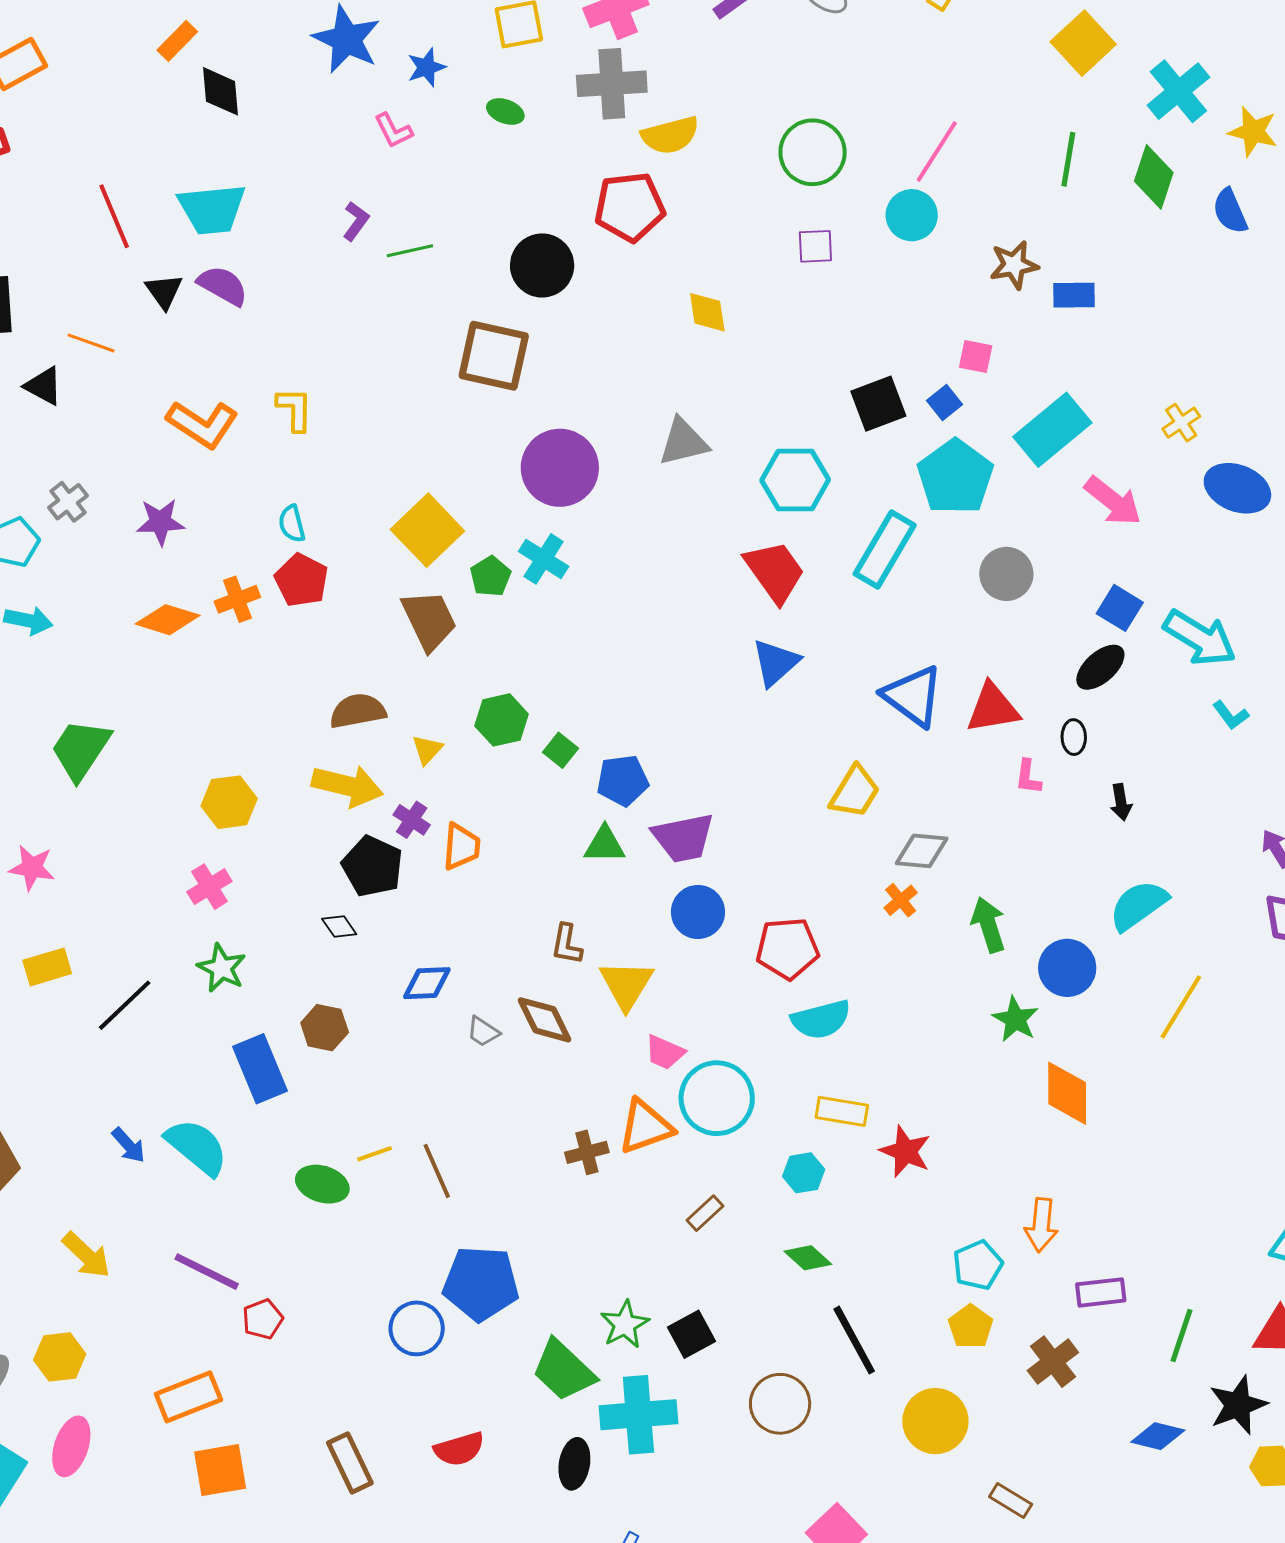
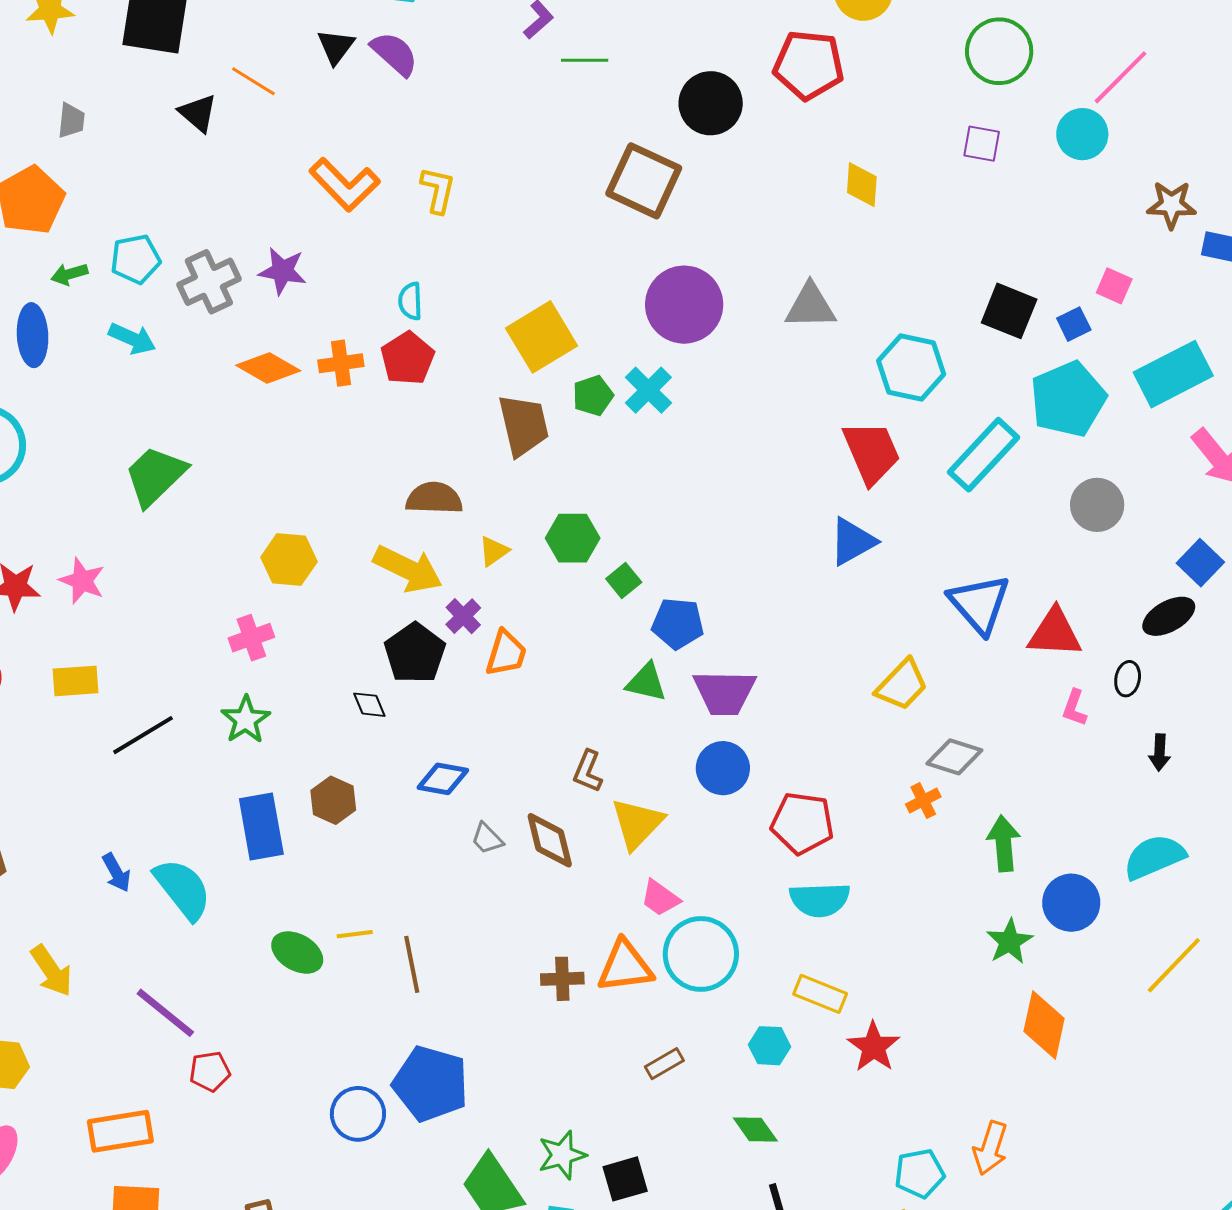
black square: (878, 404) -> (1009, 311), turned 30
gray cross: (68, 502) -> (209, 282), moved, size x1.5

